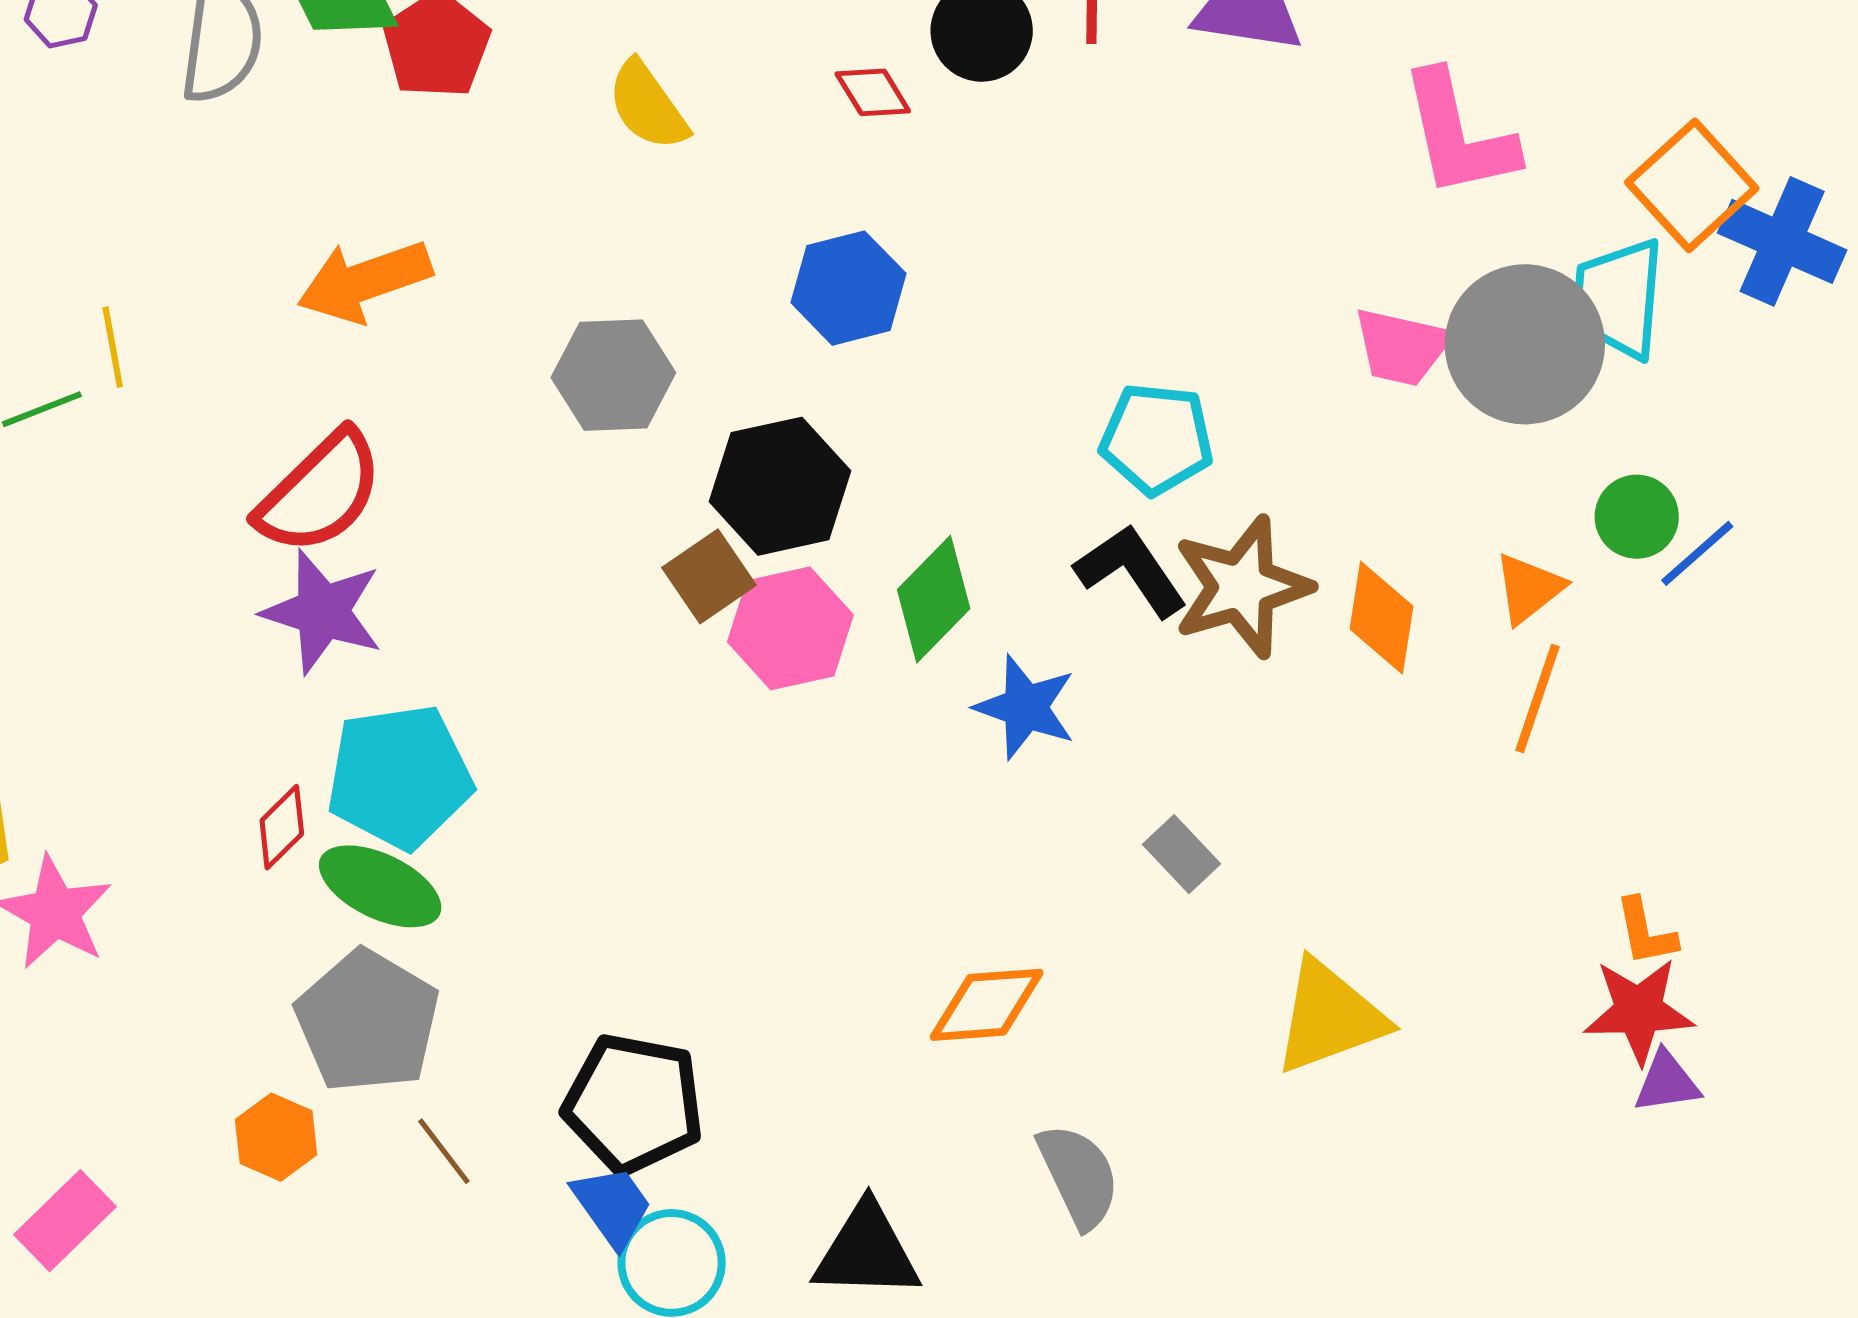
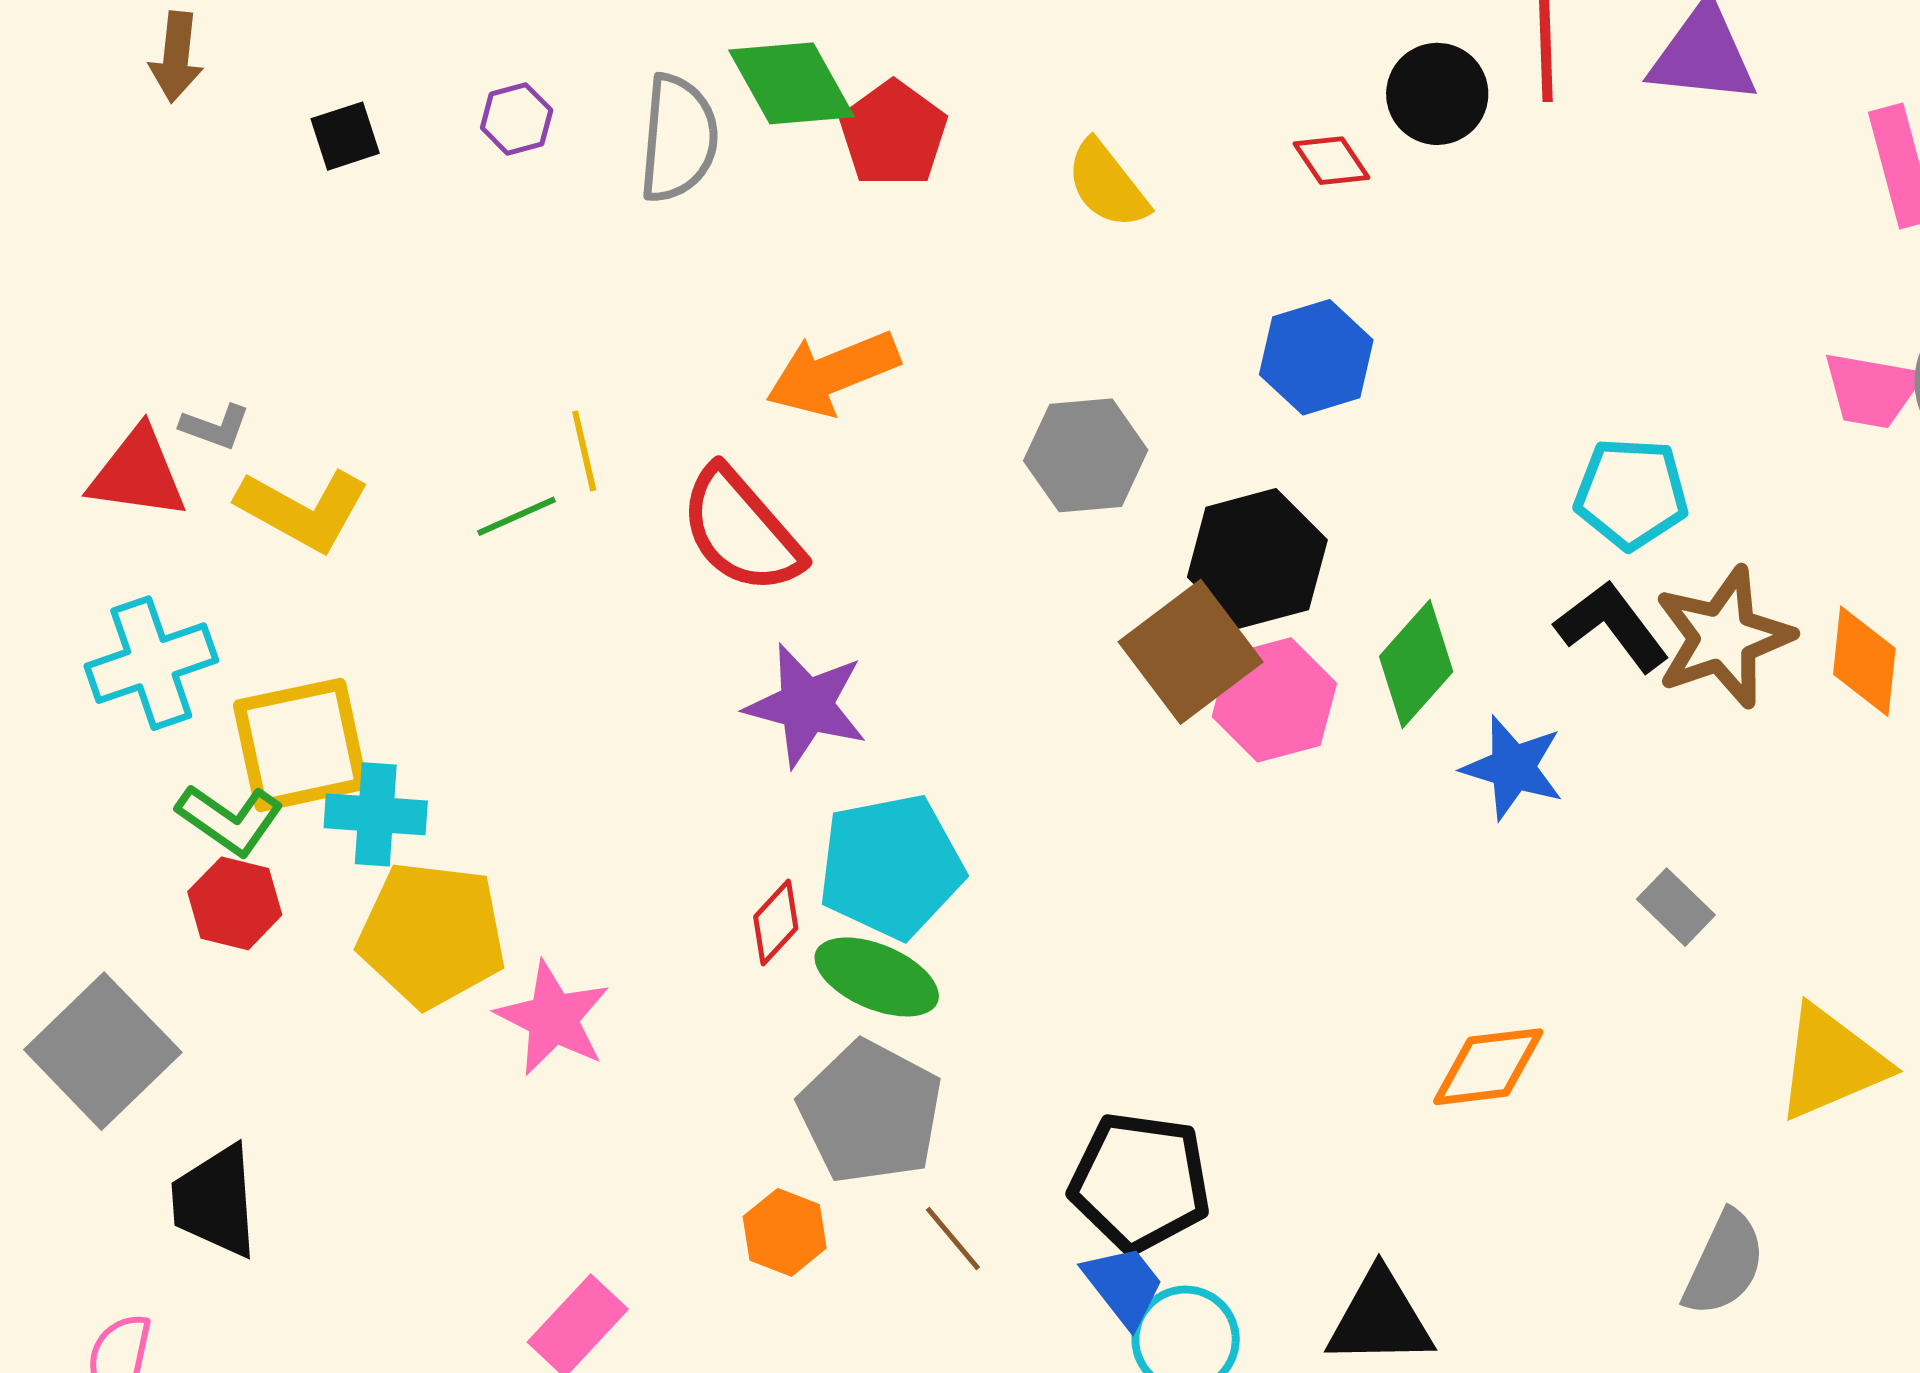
red semicircle: (320, 493) -> (741, 530), moved, turned 96
brown square: (709, 576) -> (1191, 652), size x1.5
gray semicircle: (1079, 1176) -> (1724, 1264), moved, turned 53

